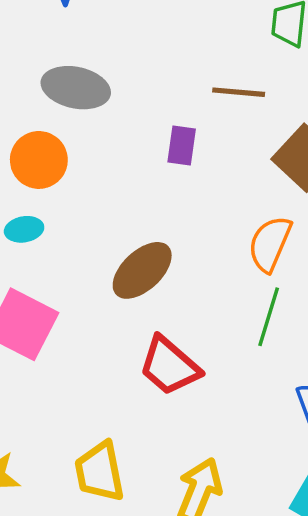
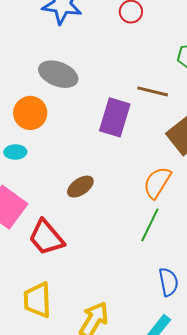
purple rectangle: (182, 146) -> (115, 117), size x1.6
brown ellipse: (142, 270) -> (80, 187), size x0.7
red trapezoid: (169, 366) -> (46, 238), moved

